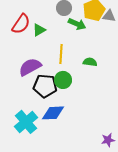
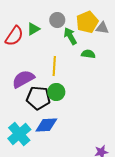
green arrow: (77, 24) -> (70, 36), turned -144
green triangle: (39, 30) -> (33, 29), moved
green semicircle: (90, 62) -> (88, 54), moved

